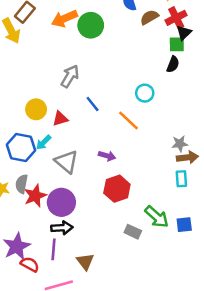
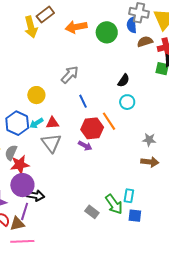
green circle: (91, 25) -> (107, 32), moved
black semicircle: (173, 64) -> (124, 80), moved
red triangle: (60, 119) -> (52, 123), moved
gray star: (180, 144) -> (149, 140), moved
cyan rectangle: (181, 179) -> (129, 196), moved
red hexagon: (117, 189) -> (92, 128), moved
purple circle: (61, 202) -> (22, 185), moved
brown triangle: (85, 262) -> (17, 224), moved, turned 42

